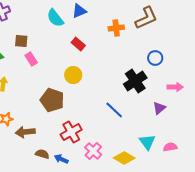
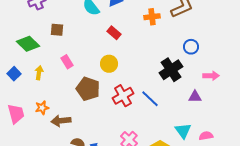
pink rectangle: (31, 59) -> (67, 62), moved
purple triangle: (159, 108) -> (195, 97), turned 40
red cross: (71, 132) -> (123, 96), moved

